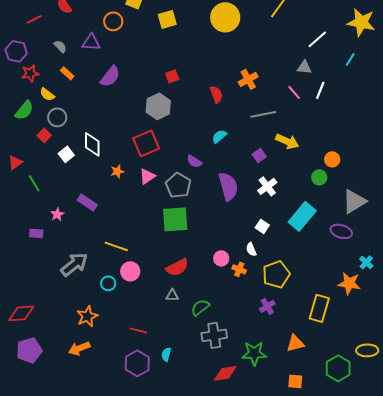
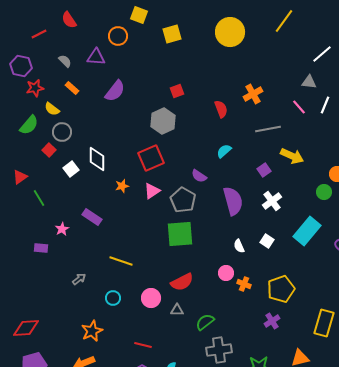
white semicircle: (251, 249) -> (239, 246), moved
gray arrow: (74, 264) -> (79, 279), size x0.5
pink circle: (130, 271) -> (151, 298), moved

